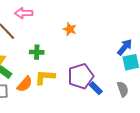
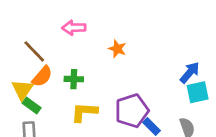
pink arrow: (24, 13) -> (74, 28), moved
orange semicircle: (25, 84) -> (42, 76), moved

